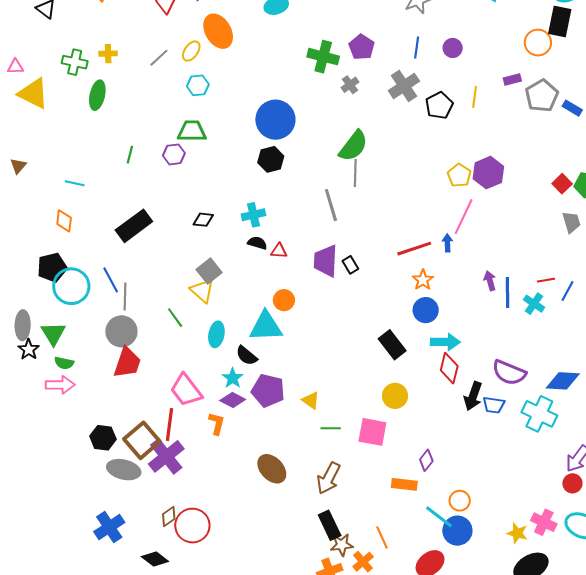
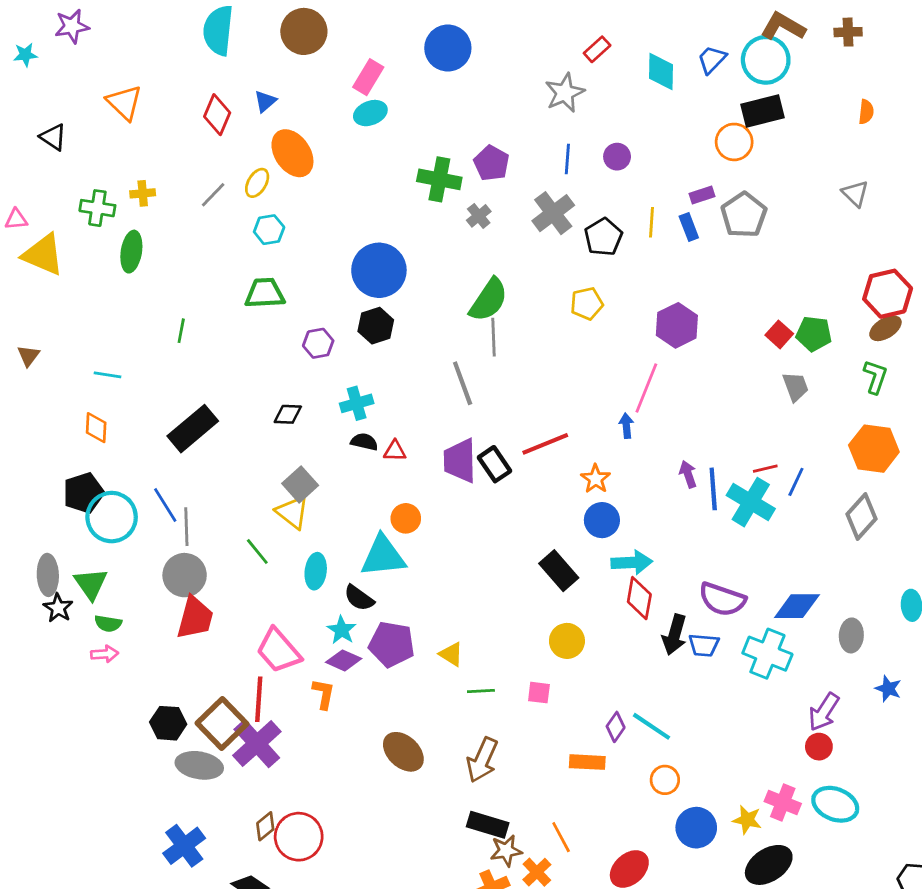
black rectangle: (560, 21) -> (763, 111), turned 68
blue rectangle: (572, 108) -> (689, 227), moved, turned 42
purple hexagon: (174, 154) -> (318, 343), moved
yellow pentagon: (459, 175) -> (587, 304), moved, turned 30
red line: (414, 249) -> (545, 444), moved
black rectangle: (350, 265) -> (495, 464), size x1.4
cyan cross: (534, 304) -> (751, 502), size x1.6
pink arrow: (60, 385) -> (105, 654), size x0.7
pink square: (372, 432) -> (539, 693), size x0.6
cyan line: (439, 517) -> (651, 726), moved
black rectangle: (330, 525) -> (488, 825), turned -44
blue circle: (457, 531) -> (696, 828), moved

